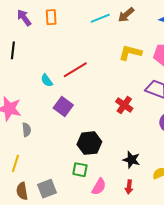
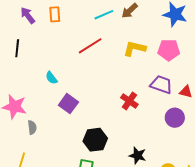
red line: (75, 70) -> (90, 46), moved

